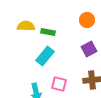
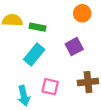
purple square: (89, 49) -> (74, 47), moved

